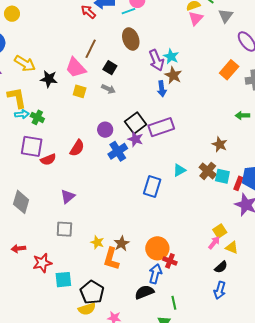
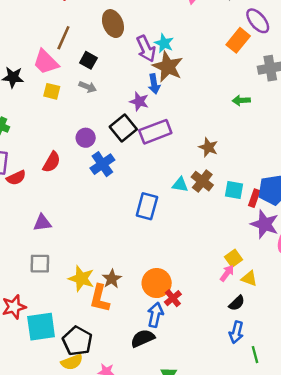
orange rectangle: (229, 70) -> (238, 40), moved
brown star: (173, 75) -> (168, 67), size x1.4
green arrow: (242, 116) -> (241, 100), moved
purple star: (135, 139) -> (139, 101), moved
brown star: (220, 144) -> (208, 147), moved
cyan triangle: (179, 170) -> (180, 185), turned 40
brown cross: (208, 171) -> (202, 181), moved
purple triangle: (68, 196) -> (42, 223), turned 35
yellow star: (97, 242) -> (81, 279), size x1.5
red cross: (170, 261) -> (173, 298), turned 32
cyan square: (63, 280) -> (41, 327), size x1.4
green line: (174, 303) -> (255, 355), moved

